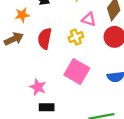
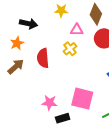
pink square: (77, 71) -> (82, 99), moved

